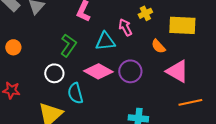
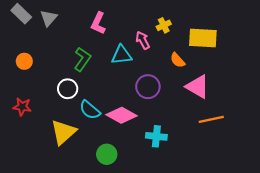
pink diamond: (98, 71) -> (122, 115), moved
cyan semicircle: (75, 93) -> (90, 110), turned -35

